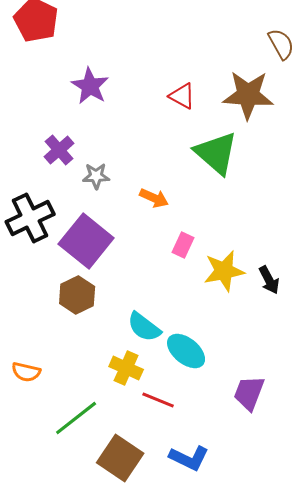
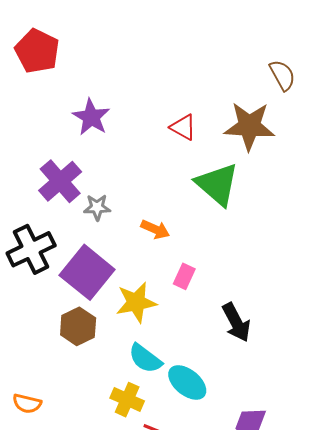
purple cross: (59, 150) -> (60, 181), size x1.4
yellow star: (224, 271) -> (136, 302), moved
black arrow: (269, 280) -> (236, 322), moved, size x1.4

